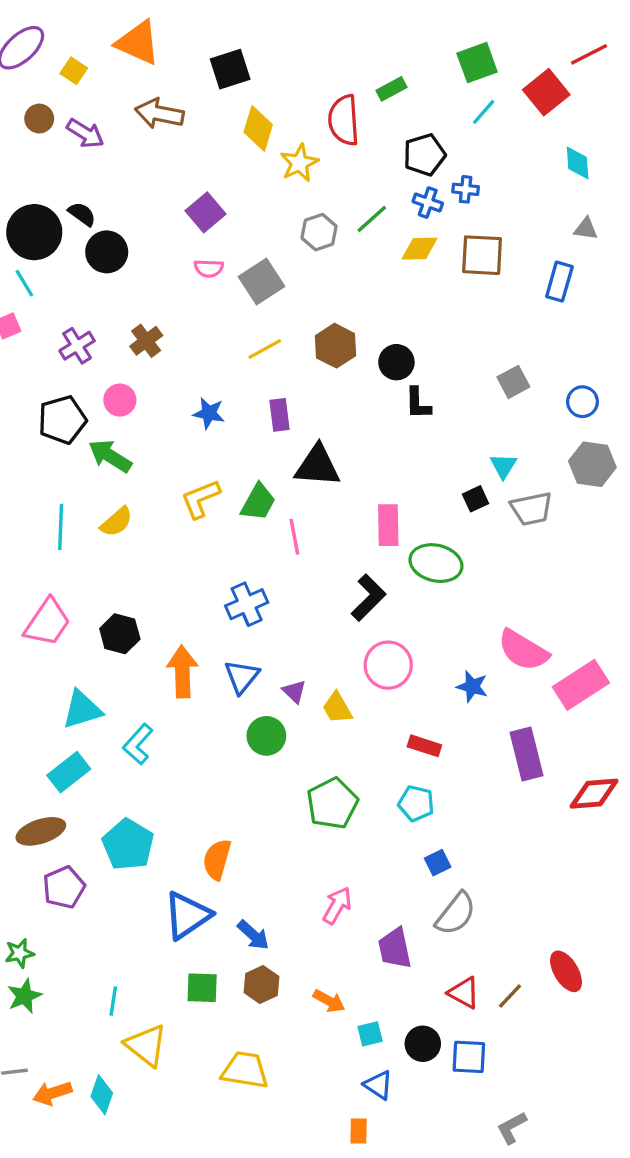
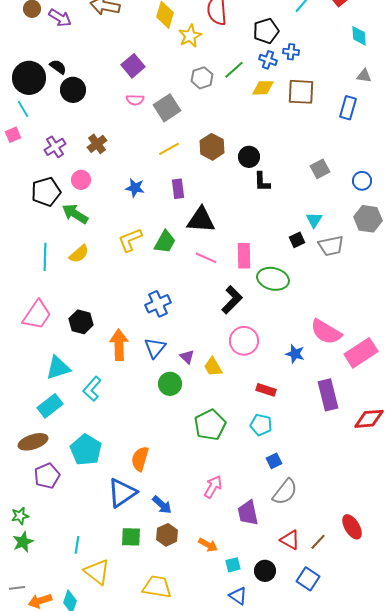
pink line: (294, 537) -> (206, 258), moved, turned -55
blue square: (469, 1057) -> (308, 579), moved, turned 30

